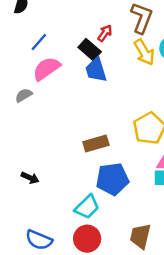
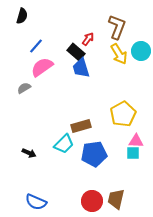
cyan trapezoid: (87, 207) -> (64, 144), moved
red circle: (87, 239) -> (92, 201), moved

